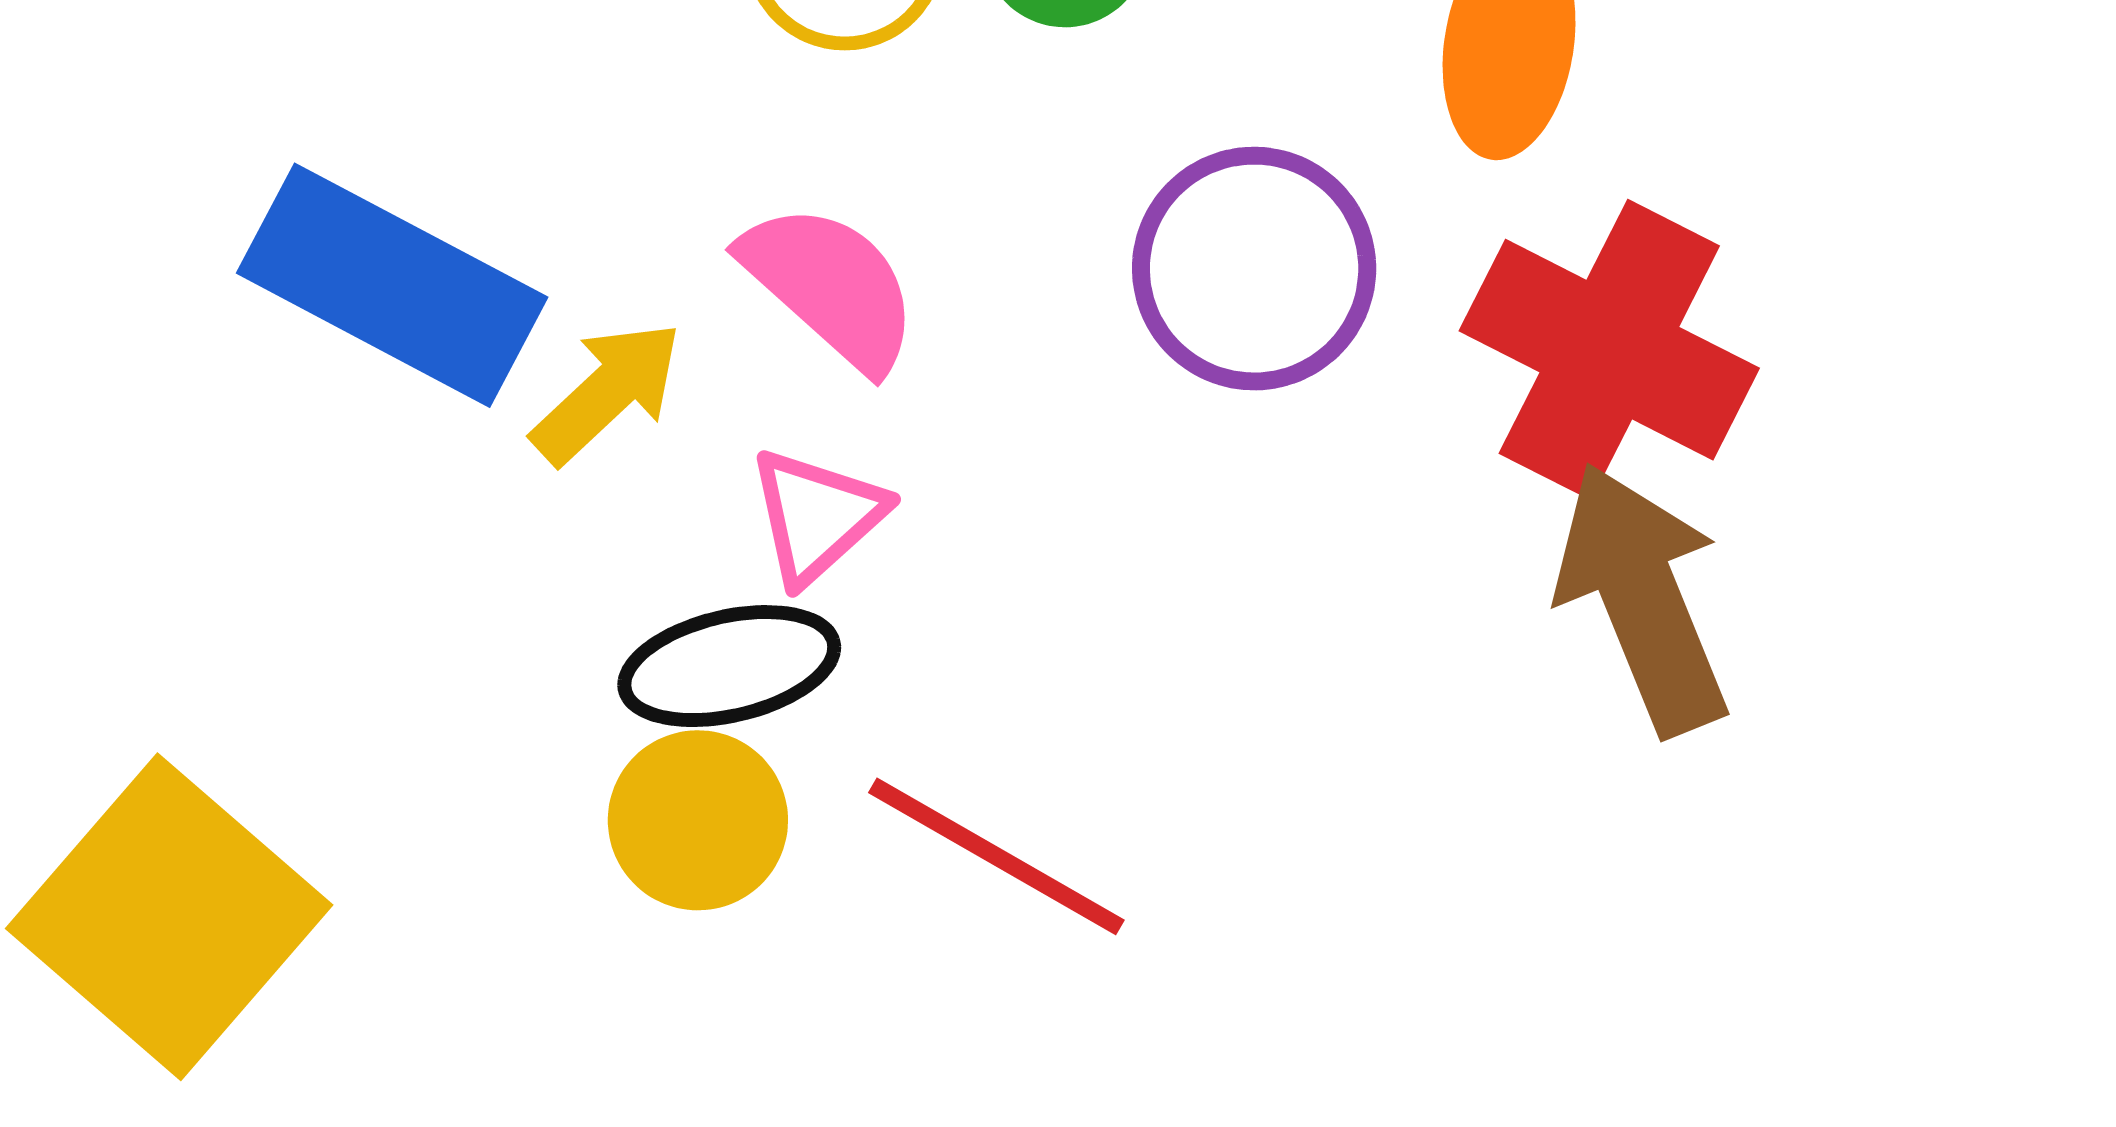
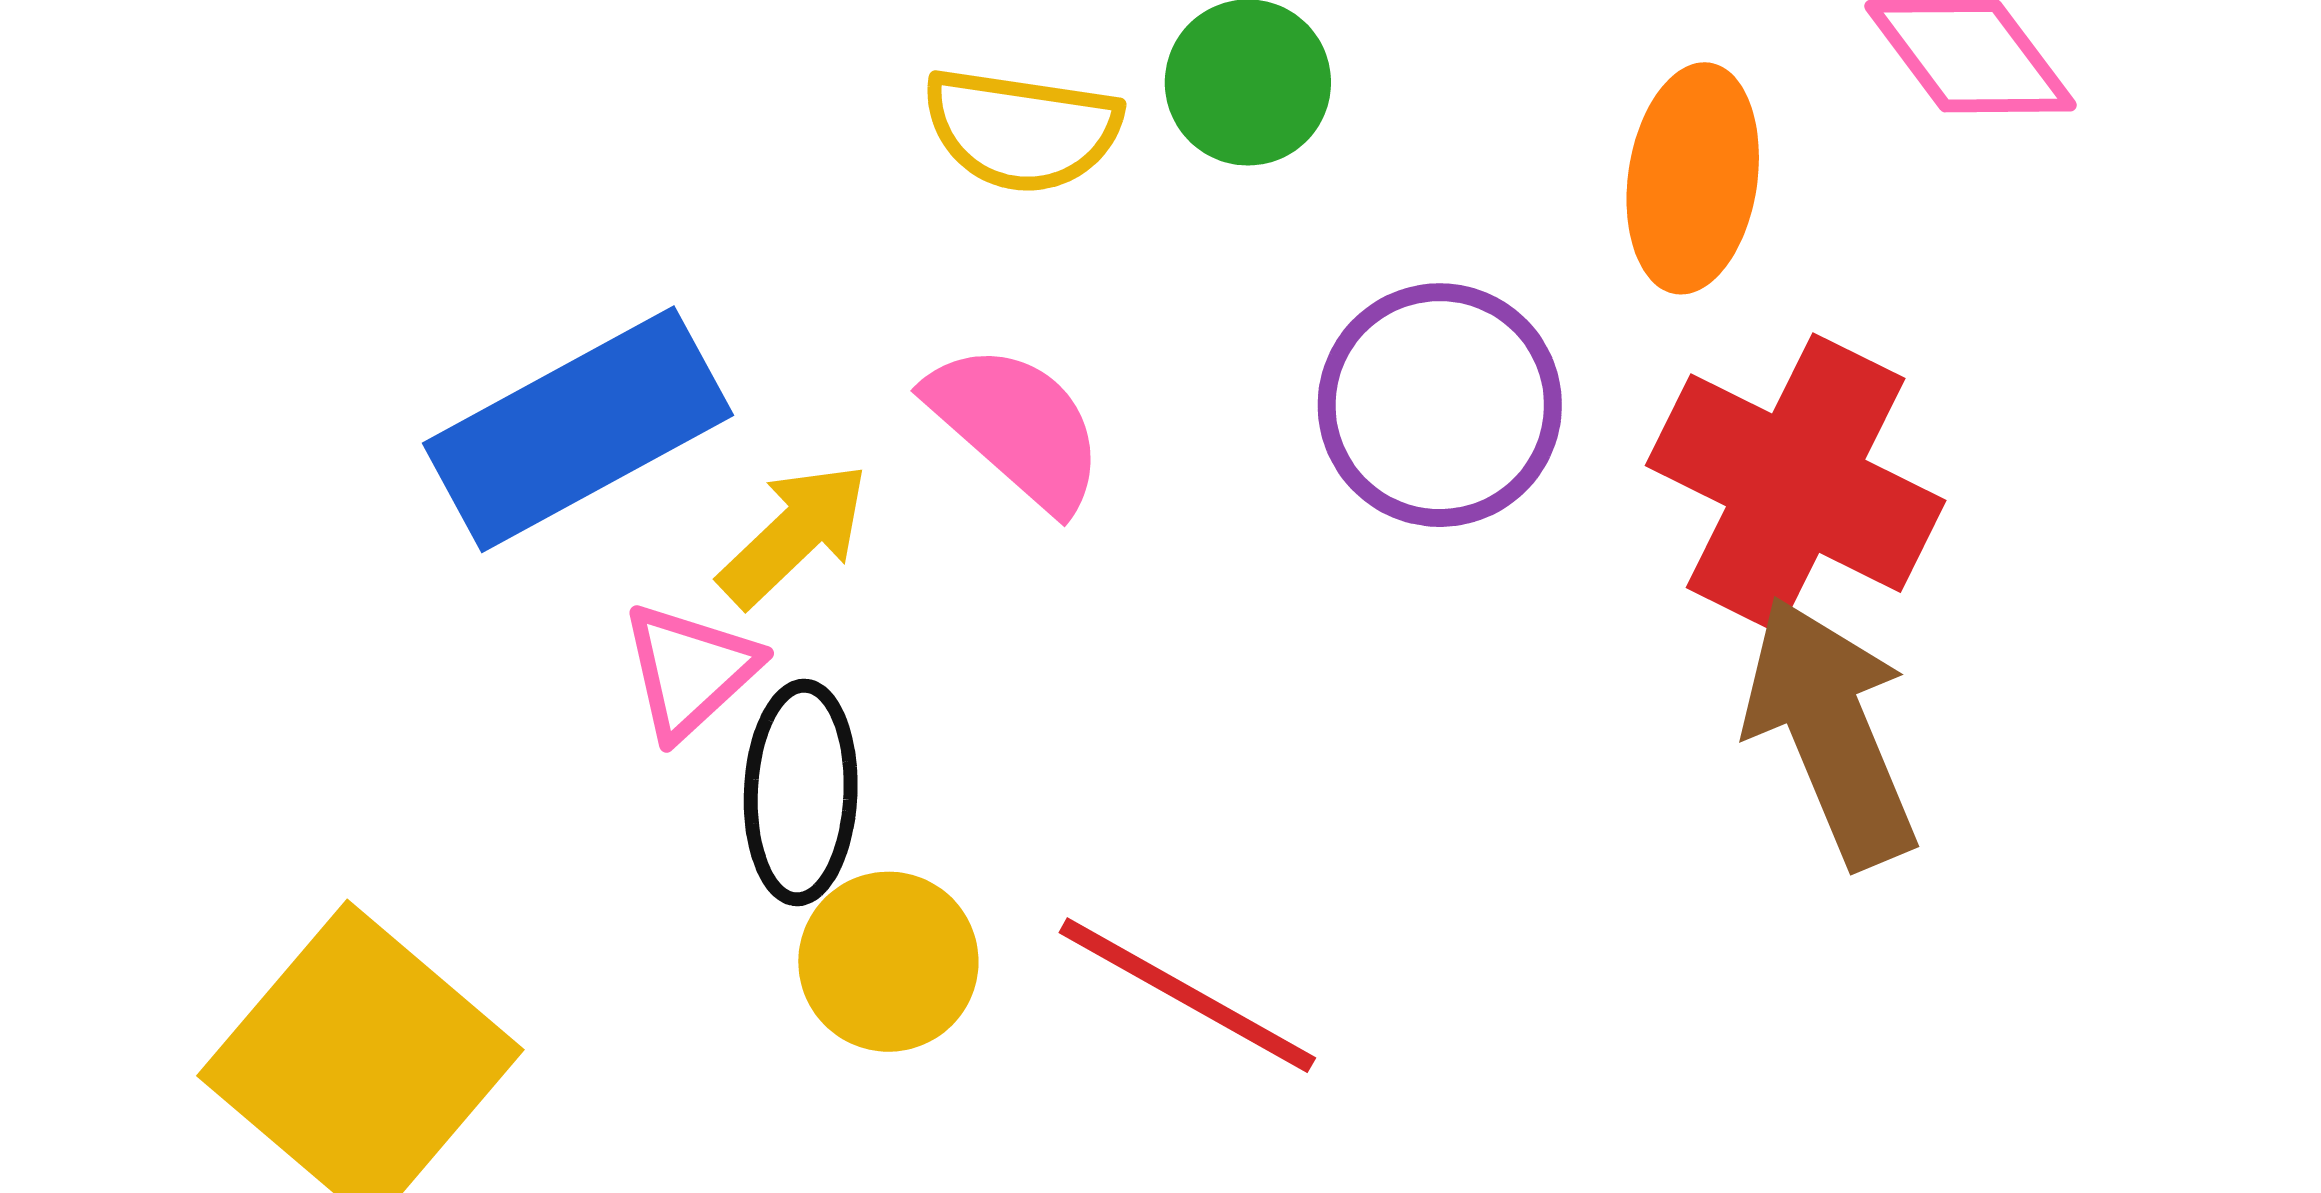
blue rectangle: (392, 285) -> (578, 429), turned -56
pink triangle: (817, 516) -> (690, 670), moved
black ellipse: (729, 666) -> (801, 792), moved, turned -74

